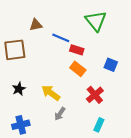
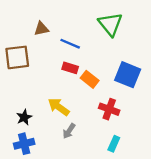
red rectangle: (77, 50) -> (70, 68), moved
blue square: (111, 65) -> (128, 75), size x1.6
black star: (19, 89) -> (24, 117), moved
red cross: (95, 95) -> (109, 109), turned -30

